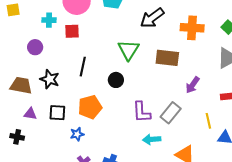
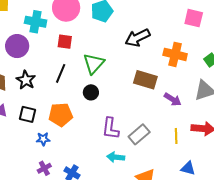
cyan cross: (49, 20) -> (36, 22), size x1.5
red square: (72, 31) -> (65, 42), moved
purple circle: (35, 47) -> (17, 46), size x1.5
green triangle: (129, 50) -> (94, 64), moved
purple arrow: (193, 85) -> (173, 99), moved, turned -102
yellow line: (208, 121) -> (176, 136), moved

